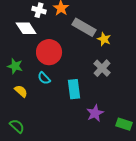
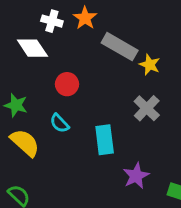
red circle: (49, 52) -> (67, 84), size x0.6
yellow semicircle: (21, 91) -> (25, 143), size x1.5

